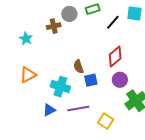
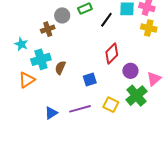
brown semicircle: (79, 67) -> (60, 68), moved, turned 48
purple circle: (120, 80) -> (130, 71), moved
cyan cross: (60, 87) -> (41, 59), moved, turned -30
yellow square: (106, 121) -> (111, 105), moved

